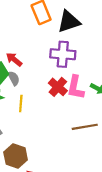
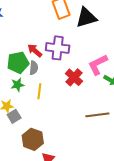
purple cross: (63, 54) -> (58, 48), moved
gray semicircle: (14, 78) -> (34, 68), turned 32
pink L-shape: (76, 88) -> (98, 65), moved, turned 50

